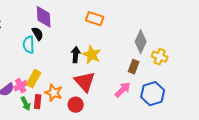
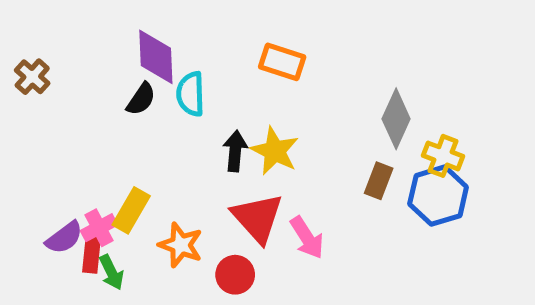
black semicircle: (38, 34) -> (141, 99), turned 64
cyan semicircle: (29, 45) -> (191, 94), moved
pink arrow: (123, 90) -> (307, 238), moved, turned 102
blue hexagon: (153, 94) -> (438, 196), moved
red rectangle: (38, 102) -> (92, 255), moved

